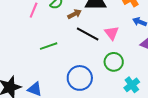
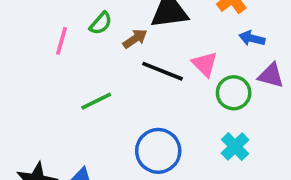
green circle: (114, 62) -> (234, 93), moved
cyan cross: (132, 85) -> (235, 147), moved

